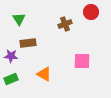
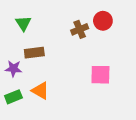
red circle: (91, 12) -> (103, 21), moved
orange triangle: (44, 74) -> (40, 91), moved

